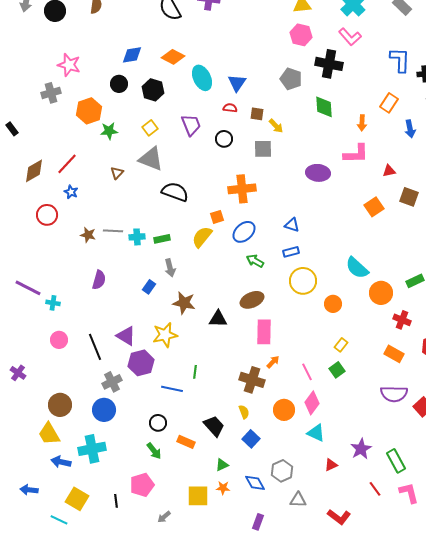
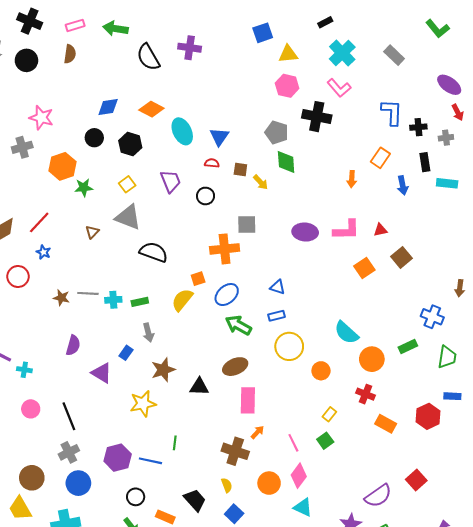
green diamond: (324, 107) -> (286, 162), moved
gray square: (263, 149) -> (247, 225), moved
pink L-shape: (356, 154) -> (346, 230), moved
brown square: (409, 197) -> (402, 257), turned 30
green arrow: (255, 261) -> (238, 325), size x1.4
brown star: (184, 303) -> (163, 370), turned -30
red cross: (402, 320) -> (365, 394), moved
purple triangle: (126, 336) -> (102, 373), moved
purple hexagon: (141, 363) -> (118, 458), moved
gray cross: (112, 382) -> (69, 452), moved
purple semicircle: (394, 394) -> (378, 496), moved, turned -36

